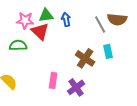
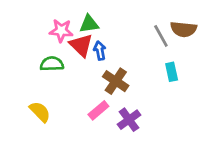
blue arrow: (66, 19) -> (100, 51), moved
brown cross: (85, 58) -> (116, 81), moved
pink rectangle: (53, 80) -> (98, 110), turned 42

